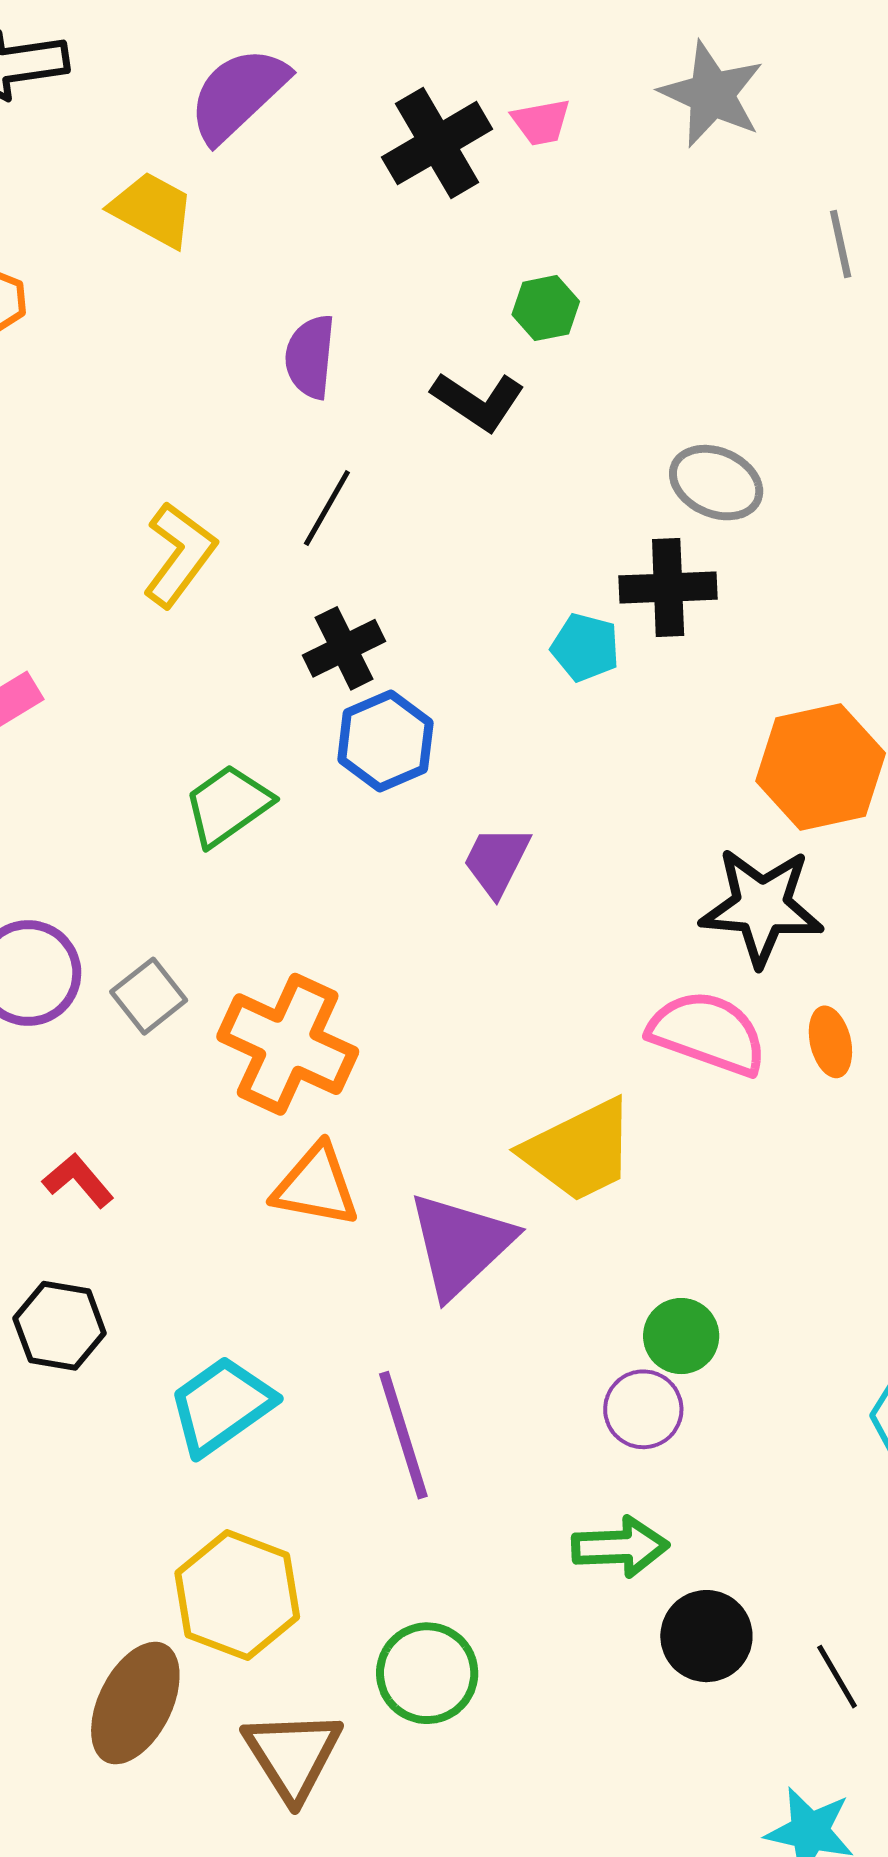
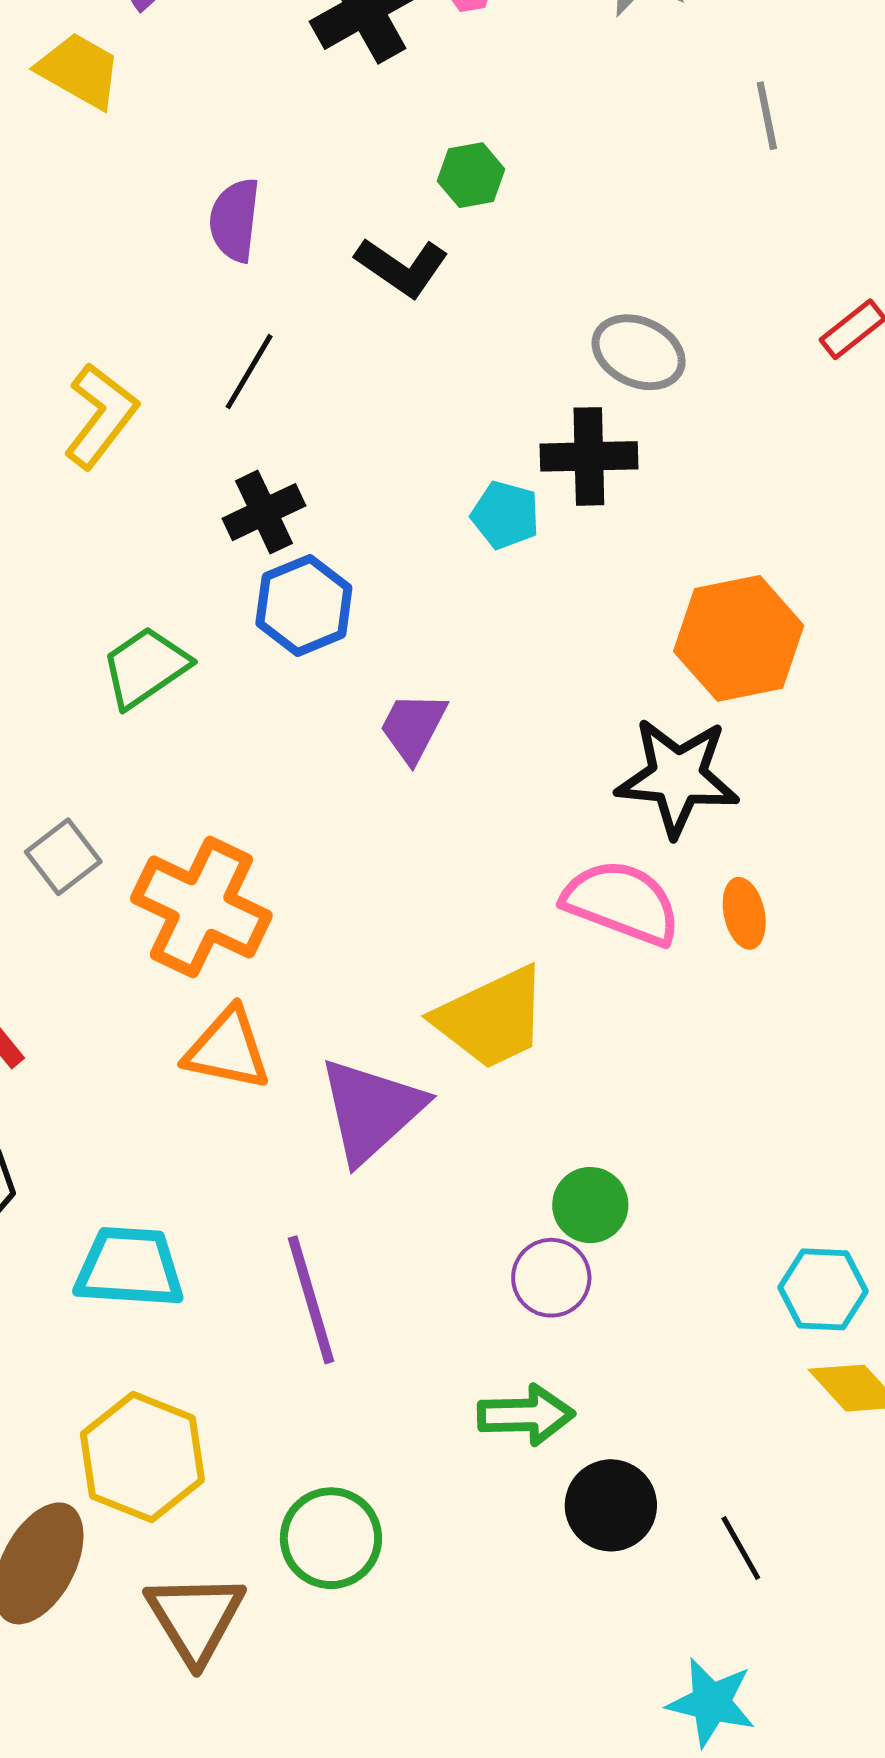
cyan trapezoid: (221, 1406) -> (129, 1267), turned 38

